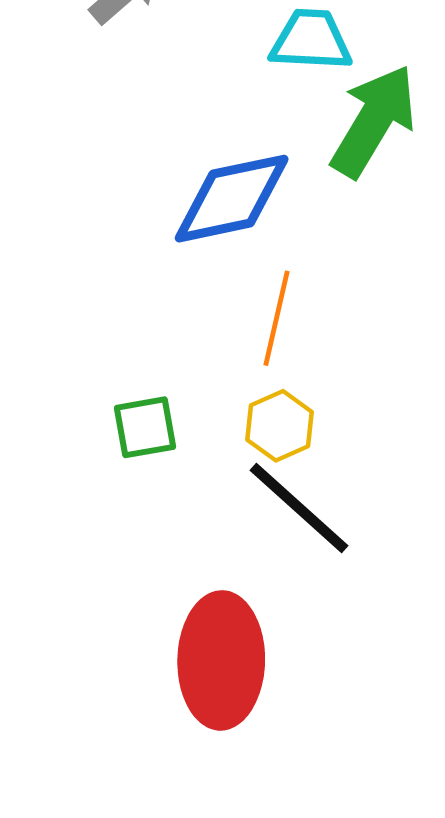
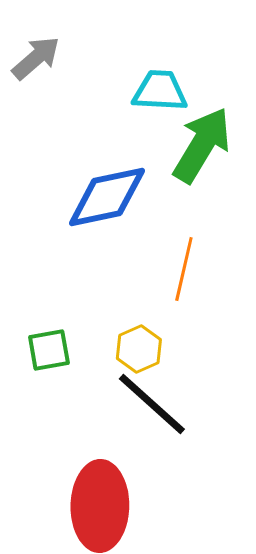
orange line: (276, 318) -> (184, 269), moved

